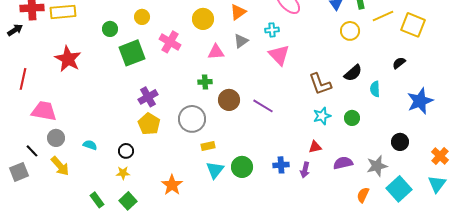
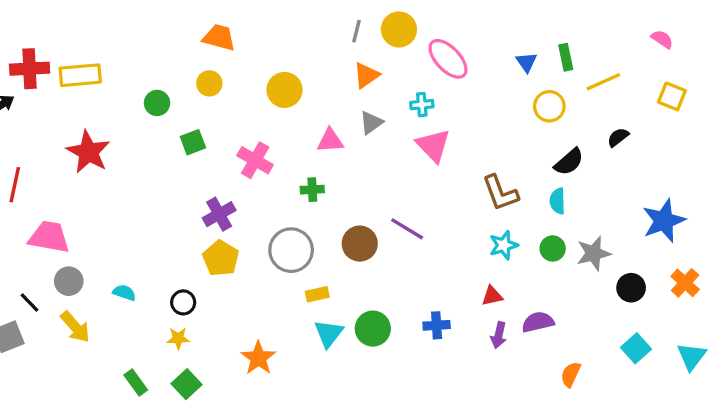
yellow circle: (203, 19) -> (285, 90), moved
yellow square: (413, 25) -> (672, 96), moved, size x0.7
pink cross: (170, 42) -> (255, 160), moved
green square: (132, 53) -> (193, 142), size x0.6
black semicircle: (399, 63) -> (618, 137), moved
black semicircle: (353, 73) -> (569, 162), moved
cyan semicircle: (375, 89) -> (558, 201), moved
brown circle: (229, 100) -> (360, 244), moved
orange cross: (440, 156) -> (685, 283), moved
gray star: (377, 166) -> (593, 253), moved
purple arrow: (305, 170) -> (499, 335), moved
cyan square: (399, 189) -> (636, 348), moved, size x0.7

